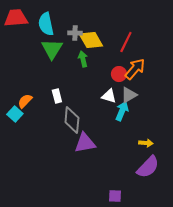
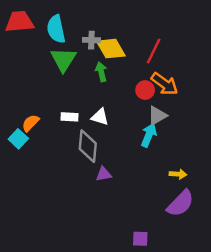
orange arrow: (135, 69) -> (165, 84), turned 85
white rectangle: (57, 96) -> (69, 117), turned -72
white triangle: (109, 96) -> (100, 117), moved
purple triangle: (85, 143) -> (104, 174), size x0.6

